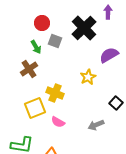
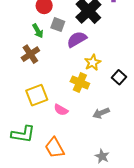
purple semicircle: (109, 55) -> (77, 39), moved
yellow cross: (55, 93) -> (80, 83), moved
black square: (116, 103) -> (119, 77), moved

